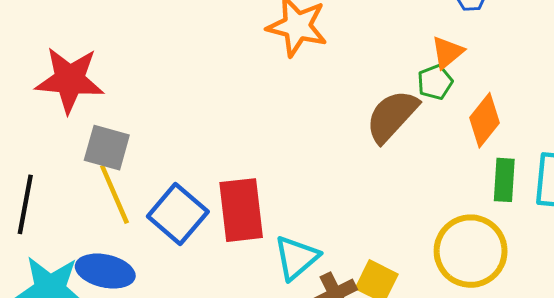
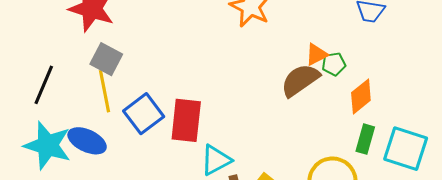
orange triangle: (447, 52) -> (316, 54), moved

